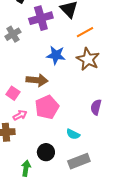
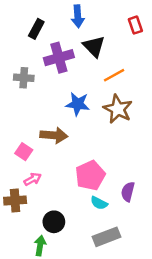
gray cross: (13, 34) -> (24, 78), turned 35
pink pentagon: (47, 107) -> (90, 175), moved
purple semicircle: (96, 107) -> (128, 192), moved
black circle: (46, 152) -> (54, 222), moved

